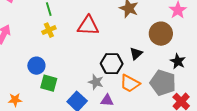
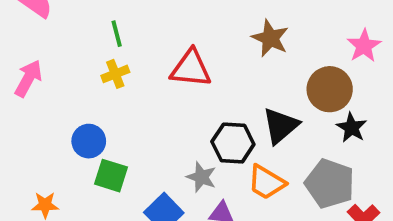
black triangle: (136, 54) -> (281, 126), size x1.5
black star: (178, 61) -> (352, 128), moved

